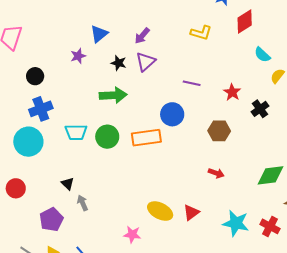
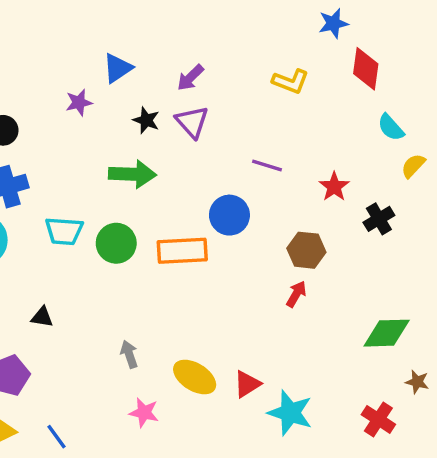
red diamond: (245, 22) -> (366, 69), turned -55
purple triangle: (145, 62) -> (192, 122), turned -35
red arrow: (216, 173) -> (296, 294), moved, turned -84
black triangle: (68, 184) -> (42, 317), turned -40
gray arrow: (83, 203) -> (129, 354), moved
cyan star: (236, 223) -> (290, 413), moved

